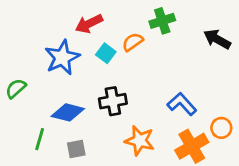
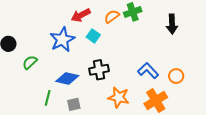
black arrow: (217, 39) -> (172, 24), turned -120
orange semicircle: (133, 42) -> (112, 16), moved
orange circle: (221, 128) -> (176, 76), moved

